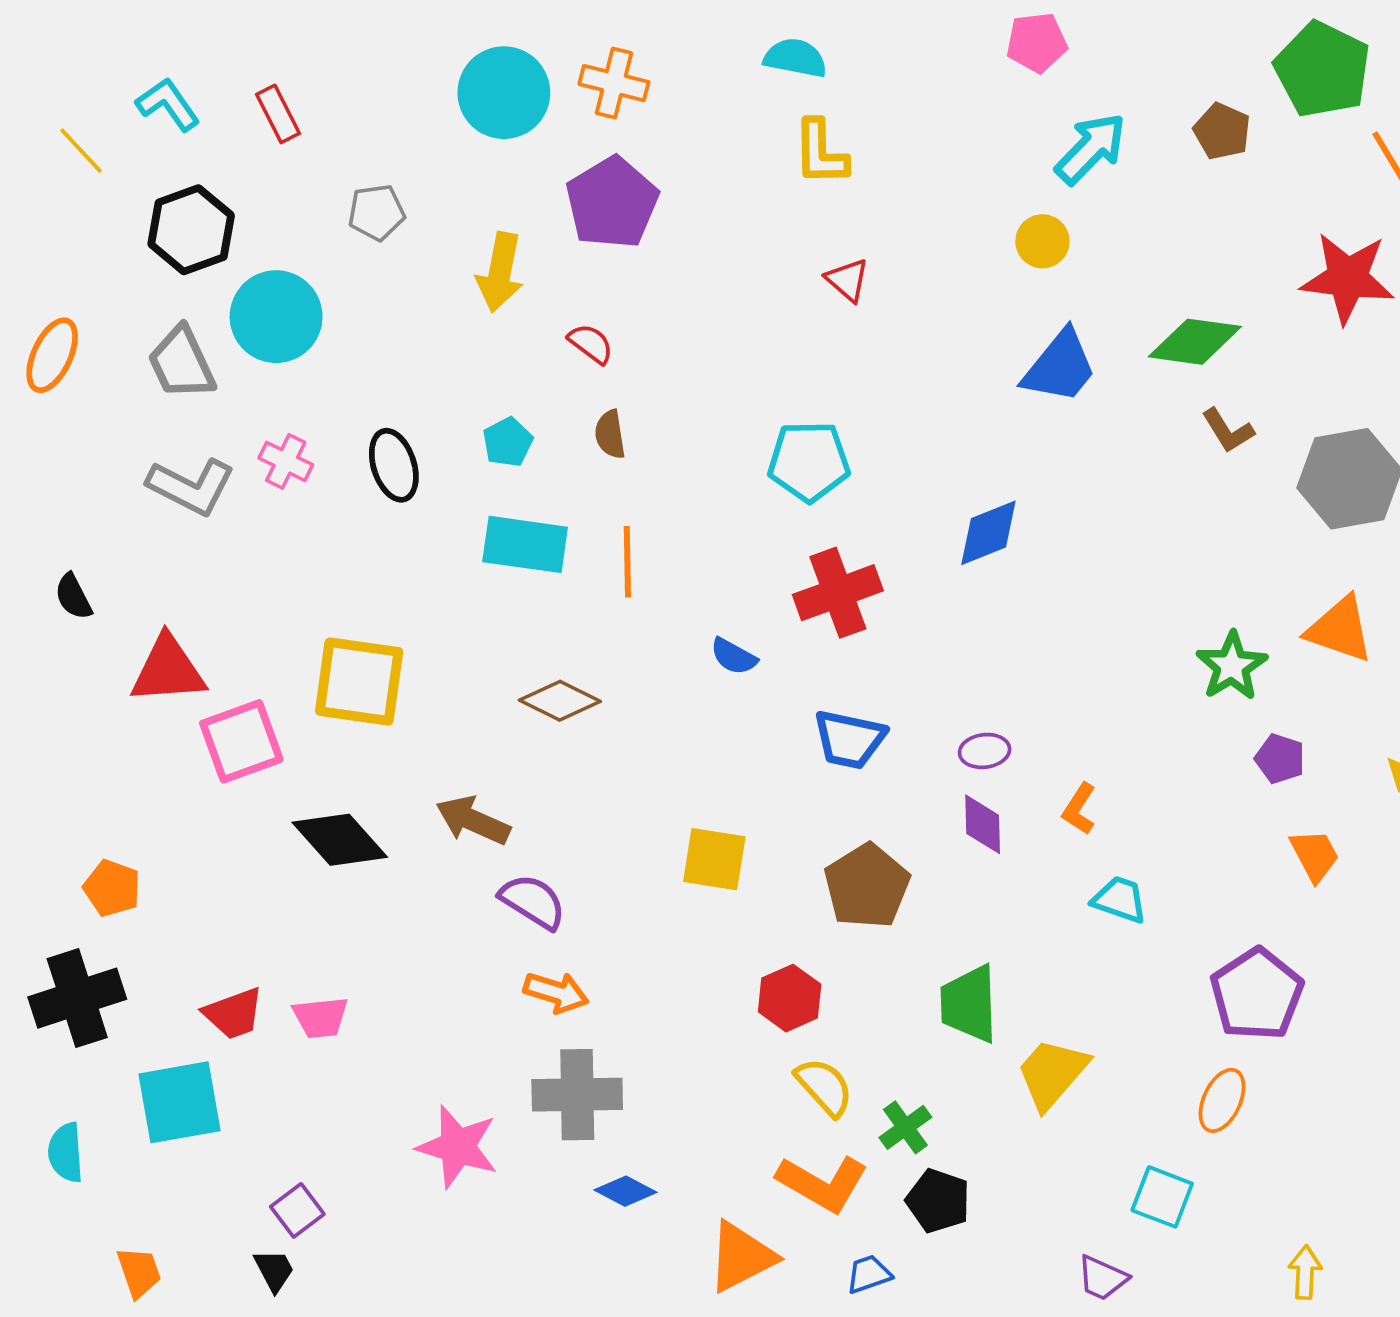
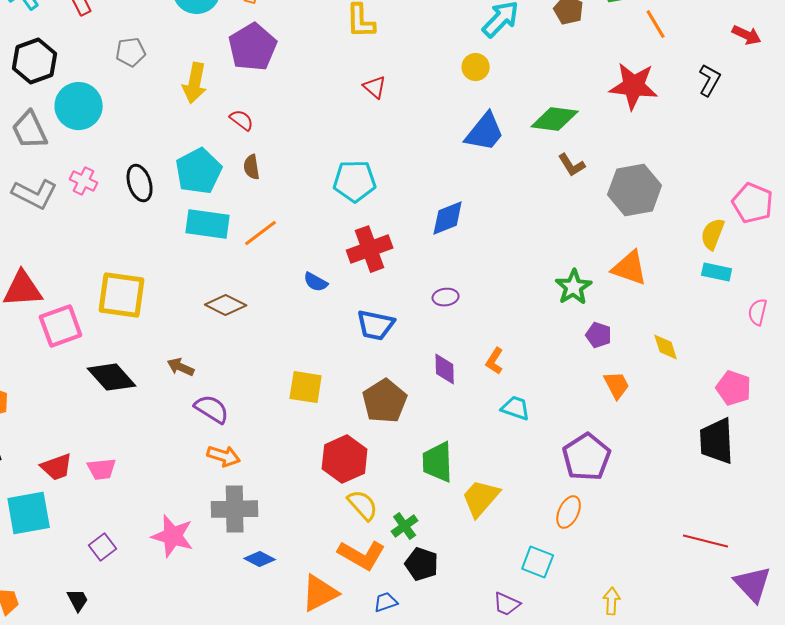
cyan pentagon: (508, 442) -> (199, 171), size x1.8
orange line: (627, 562) -> (261, 233), turned 54
purple ellipse: (985, 751) -> (446, 297), moved
brown arrow: (473, 820) -> (181, 367), size x0.7
red hexagon: (790, 998) -> (345, 459), size x1.4
purple square: (297, 1210) -> (103, 547), moved

